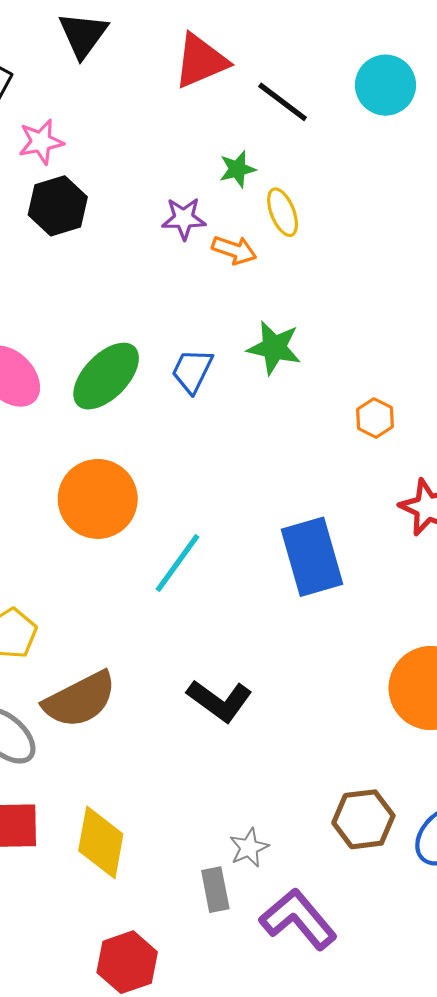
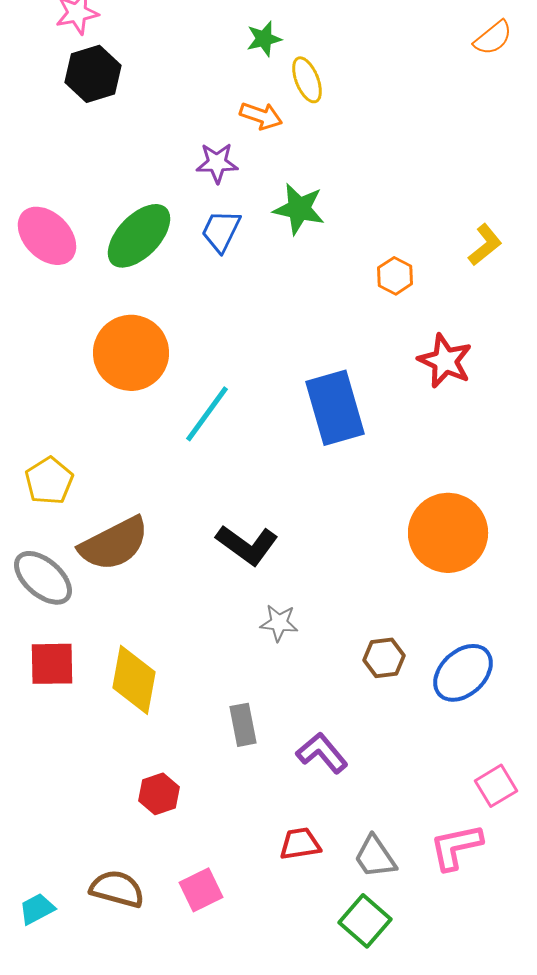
purple star: (184, 218) -> (217, 163), moved
brown hexagon: (363, 819) -> (384, 658), size x0.7
gray star: (249, 848) -> (279, 623), moved, turned 30
purple L-shape: (298, 919) -> (322, 753), size x0.7
red hexagon: (127, 962) -> (159, 794), size x0.7

